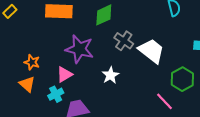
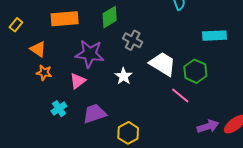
white trapezoid: (151, 51) -> (163, 64), moved
orange triangle: (27, 84) -> (38, 49), moved
cyan cross: (56, 94) -> (59, 109), moved

